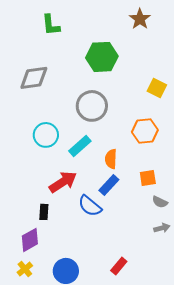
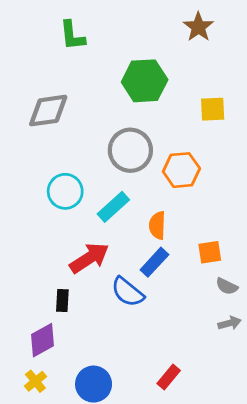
yellow square: (157, 88) -> (213, 109), moved, turned -30
orange hexagon: (145, 131) -> (181, 170), moved

